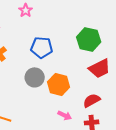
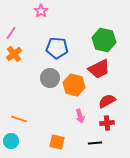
red trapezoid: (100, 68) -> (99, 69), moved
pink arrow: (65, 115) -> (80, 116), turned 48

